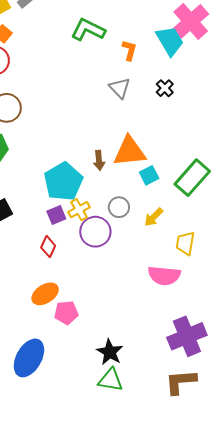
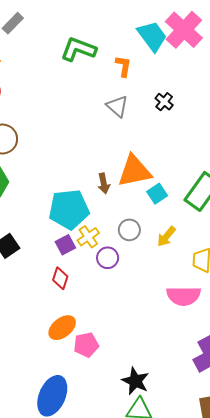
cyan trapezoid: (170, 41) -> (152, 36), moved
cyan pentagon: (63, 182) -> (69, 209), turned 30
purple circle: (95, 232) -> (108, 258), size x0.7

